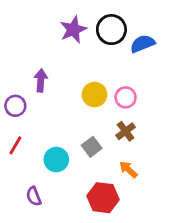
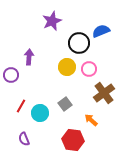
black circle: (111, 30) -> (79, 43), moved
brown cross: (126, 131) -> (104, 93), moved, size x1.5
red line: (15, 145) -> (21, 106), moved

